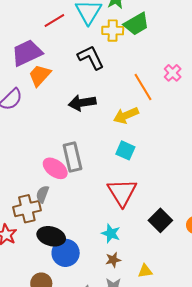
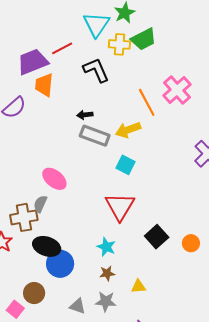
red line: (54, 20) -> (62, 48), moved
pink cross: (173, 73) -> (177, 90), size x1.6
orange trapezoid: (40, 75) -> (44, 85), turned -40
black arrow: (82, 103) -> (85, 115), size x0.6
gray rectangle: (72, 157) -> (95, 136), moved, turned -60

